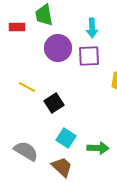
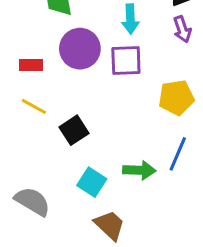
red rectangle: (17, 27) -> (31, 65), moved
green arrow: (98, 148) -> (139, 170), moved
brown trapezoid: (62, 167) -> (110, 225), moved

